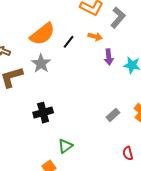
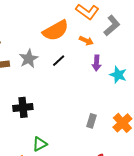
orange semicircle: (42, 34) -> (56, 31), moved
black line: (69, 42) -> (59, 61), moved
gray rectangle: (113, 115) -> (92, 121), turned -40

